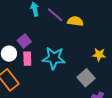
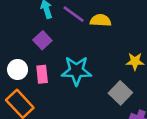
purple square: (24, 41) -> (42, 40), moved

